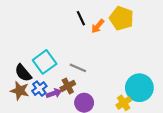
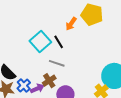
black line: (81, 18) -> (59, 42), moved
cyan square: (45, 62) -> (40, 41), moved

